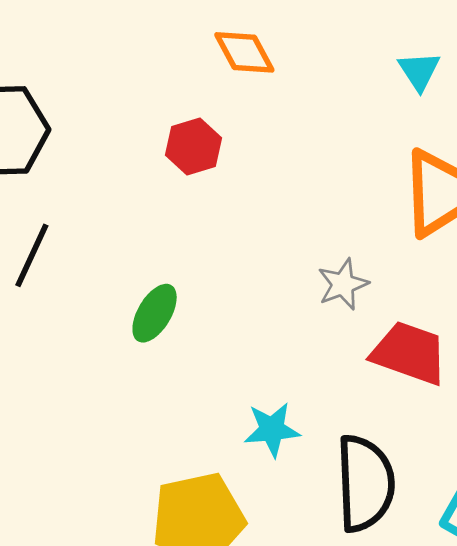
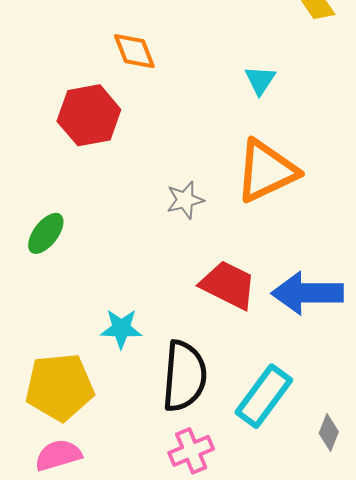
red hexagon: (193, 146) -> (89, 115), size x1.5
gray star: (343, 284) -> (185, 200), moved

